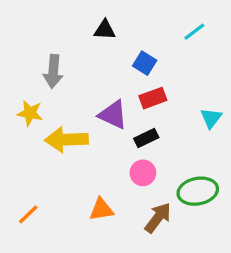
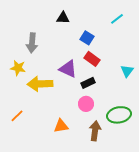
red rectangle: (153, 98) -> (92, 59), turned 56
orange line: (28, 214) -> (17, 116), moved
brown arrow: (158, 218) -> (95, 131), turned -30

